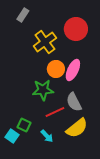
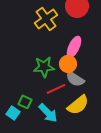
orange circle: (56, 69) -> (68, 64), moved
gray semicircle: (74, 102) -> (75, 79), turned -30
cyan arrow: (47, 136) -> (48, 113), size x1.5

